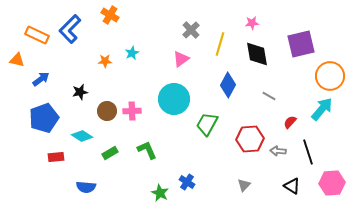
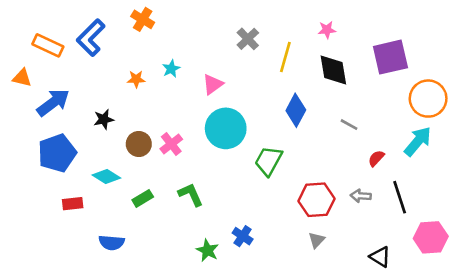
pink triangle: (181, 59) -> (213, 84), moved
blue arrow: (41, 79) -> (53, 102), size x1.5
pink cross: (132, 111) -> (171, 144), turned -36
red hexagon: (250, 139) -> (317, 200), moved
black triangle: (292, 186) -> (380, 257), moved

